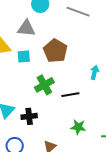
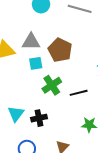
gray triangle: (26, 28) -> (31, 42), moved
cyan square: (24, 57) -> (36, 63), moved

